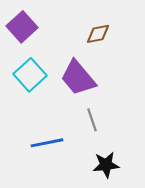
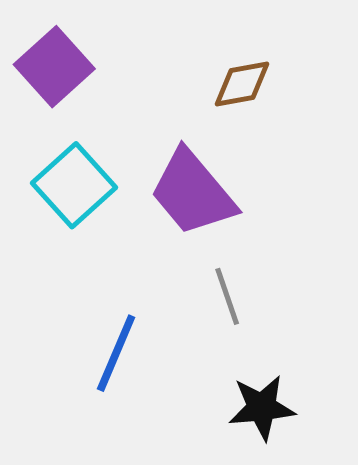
blue line: (47, 143) -> (116, 353), turned -56

